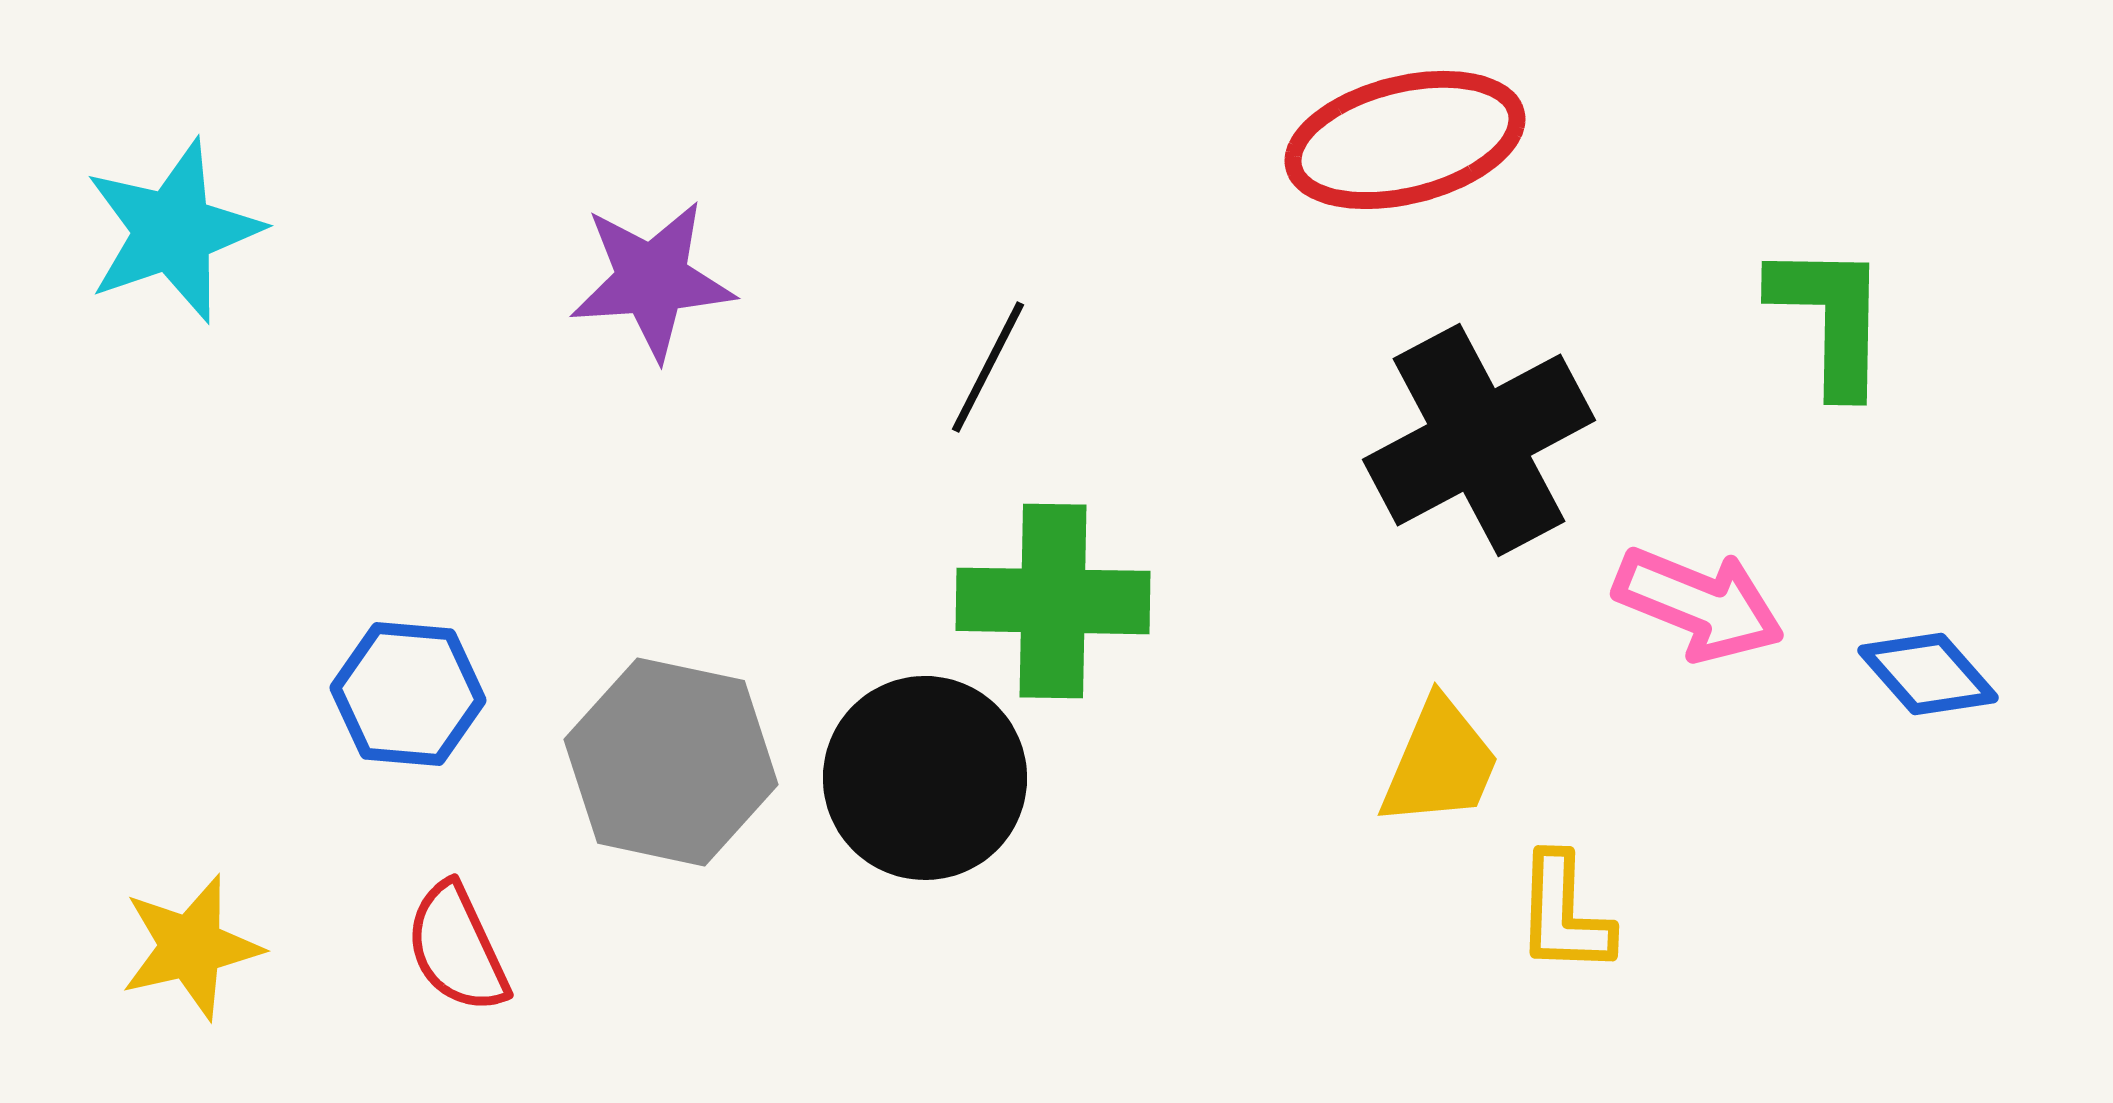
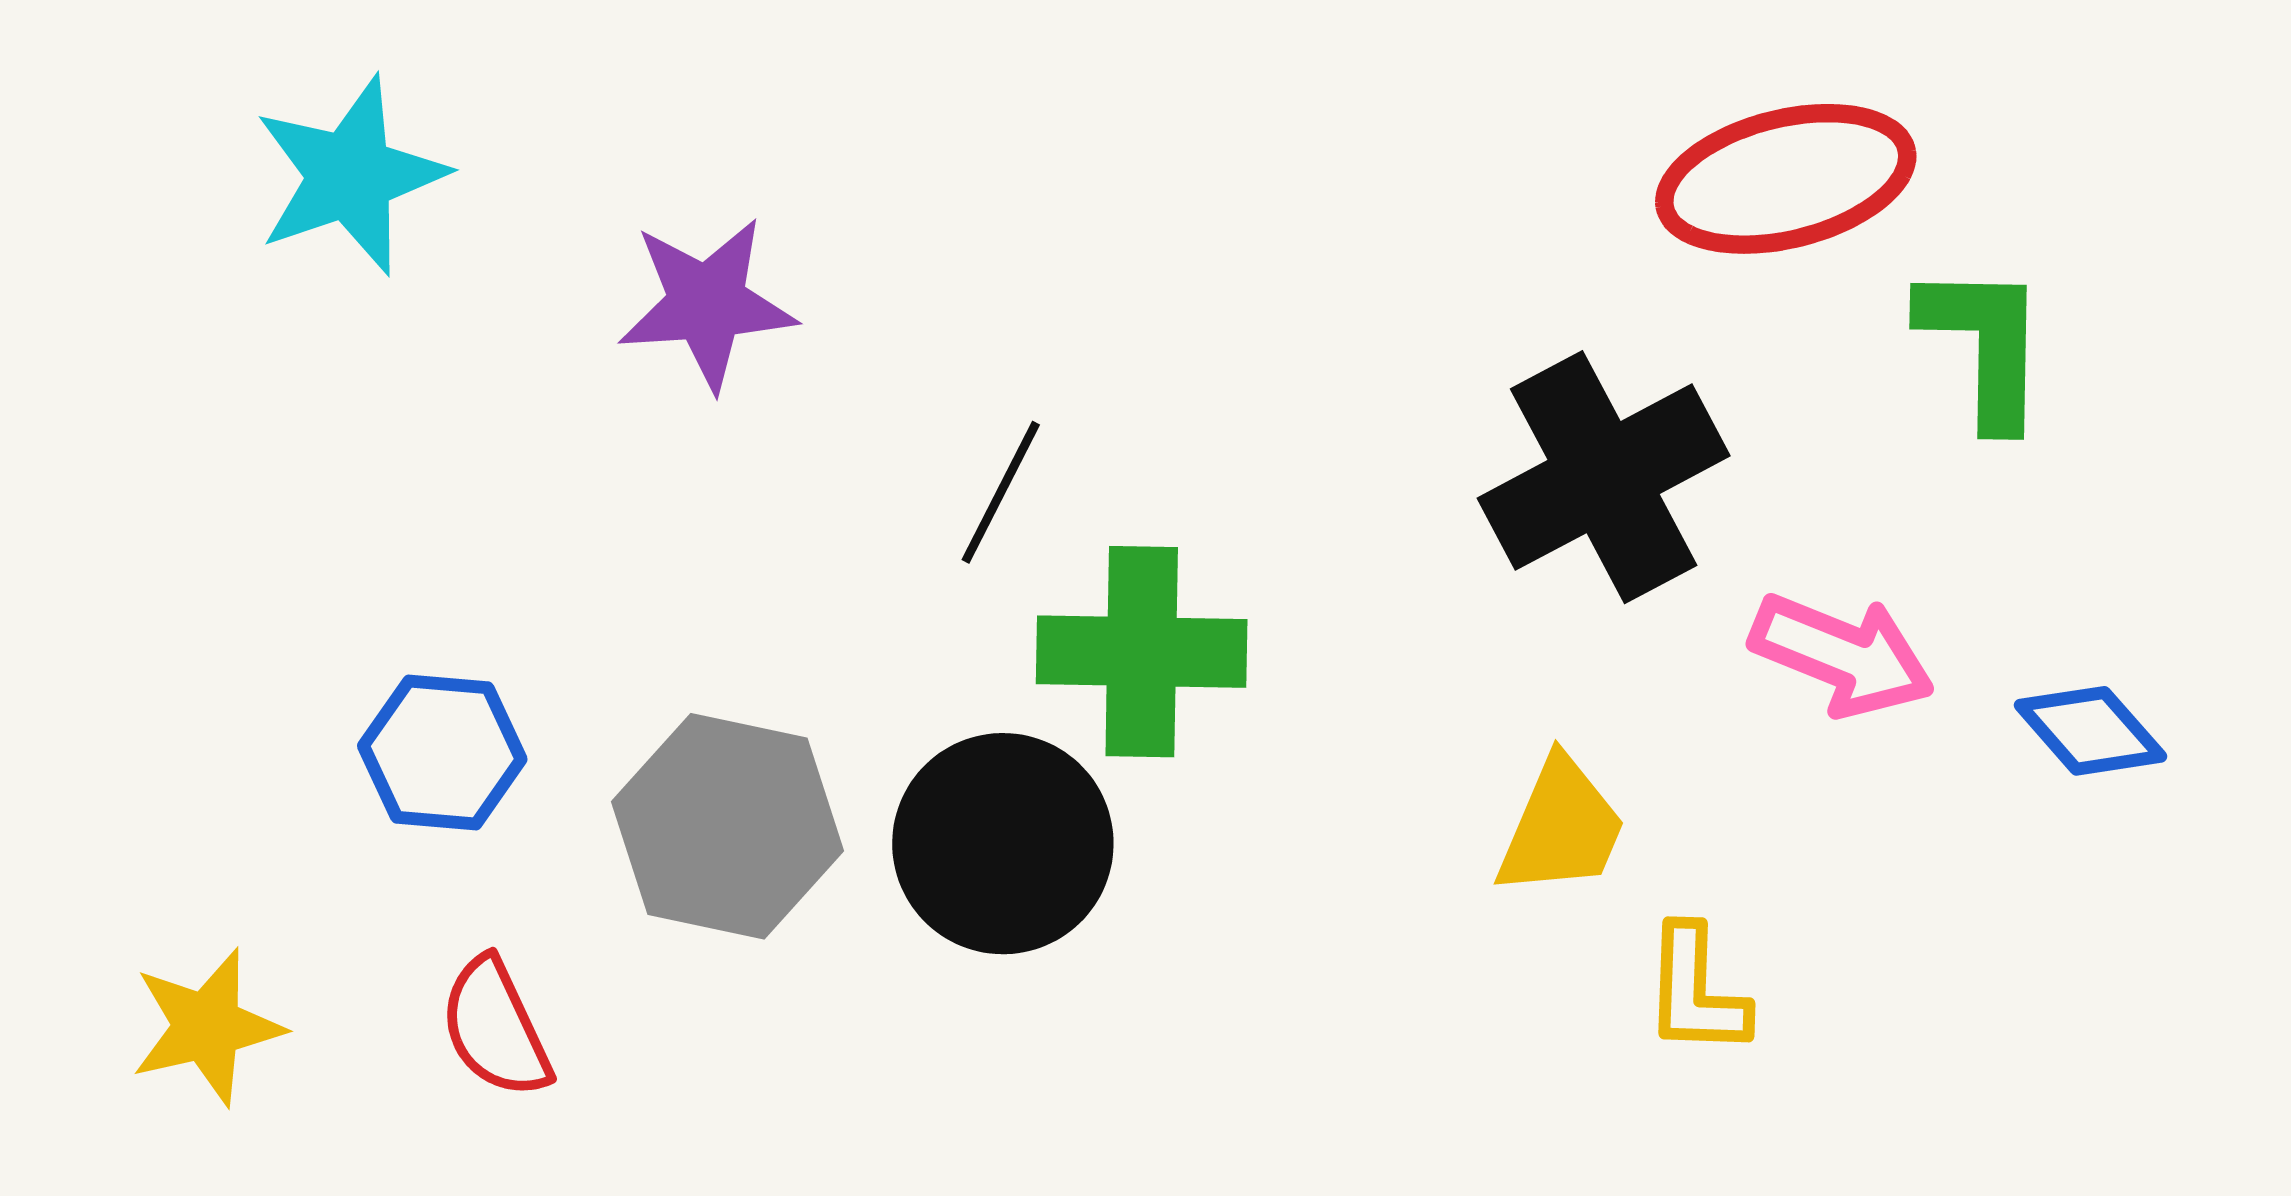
red ellipse: (1405, 140) -> (1786, 179), moved
cyan star: (173, 231) -> (350, 176), moved
black line: (988, 367) -> (1001, 492), moved

